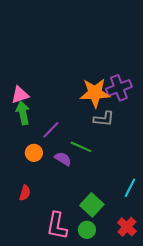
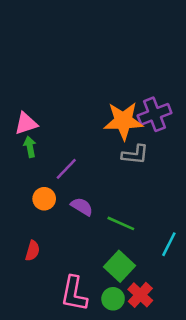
green arrow: (23, 113) -> (30, 147), size x0.7
green line: (81, 147) -> (121, 223), moved
red cross: (127, 227) -> (140, 295), moved

